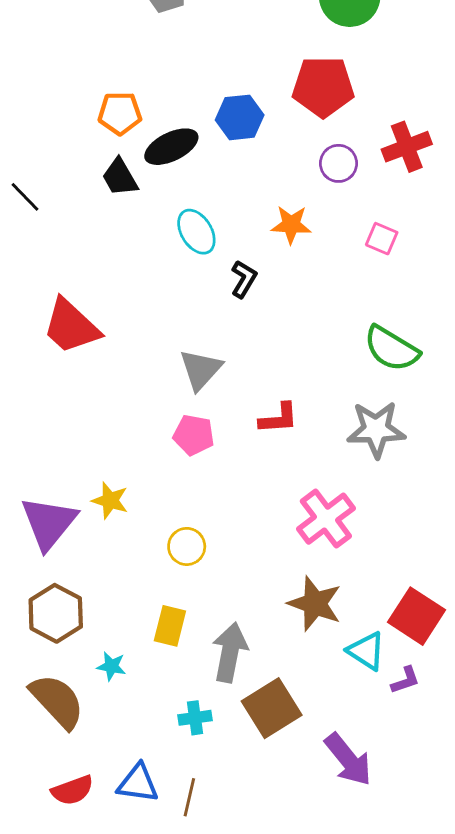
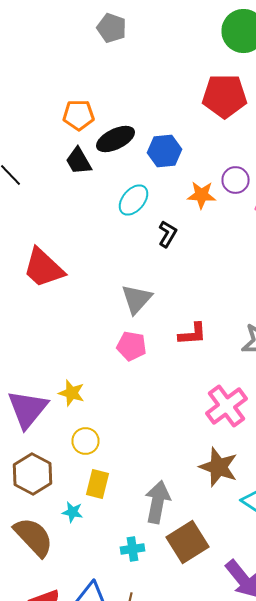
blue hexagon: (240, 117) -> (164, 151), moved
purple circle: (338, 163) -> (236, 180), moved
cyan ellipse: (196, 232) -> (134, 200), turned 72
yellow circle: (187, 546) -> (86, 441), moved
yellow rectangle: (170, 626) -> (98, 484), moved

